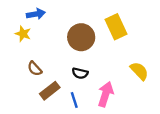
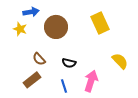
brown circle: (81, 37) -> (56, 27), moved
brown semicircle: (35, 69) -> (39, 59), moved
brown rectangle: (50, 91) -> (32, 80), moved

